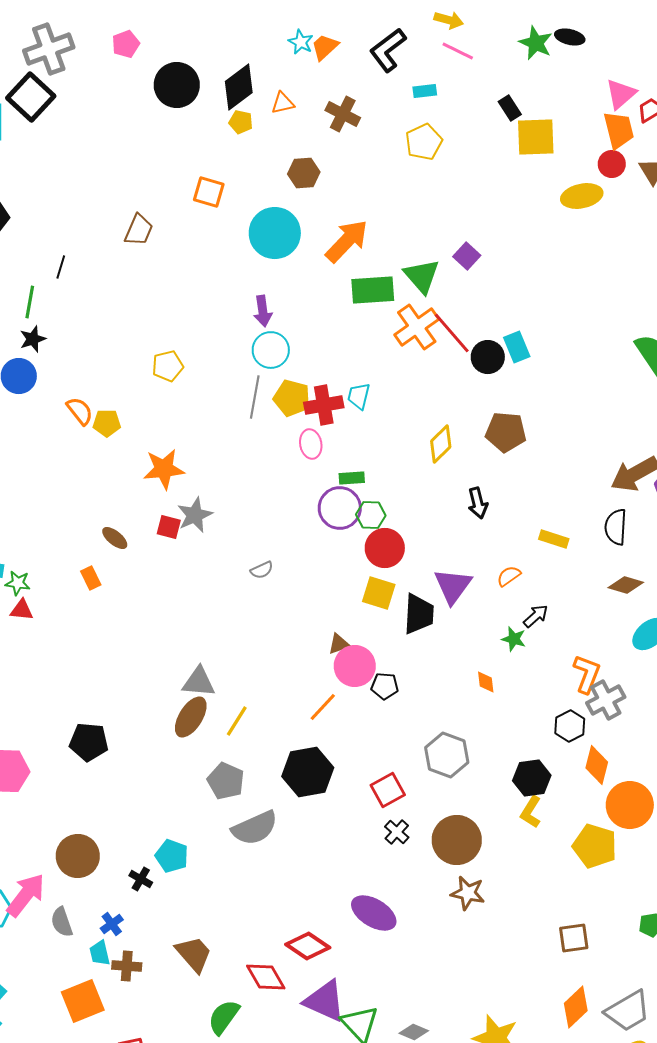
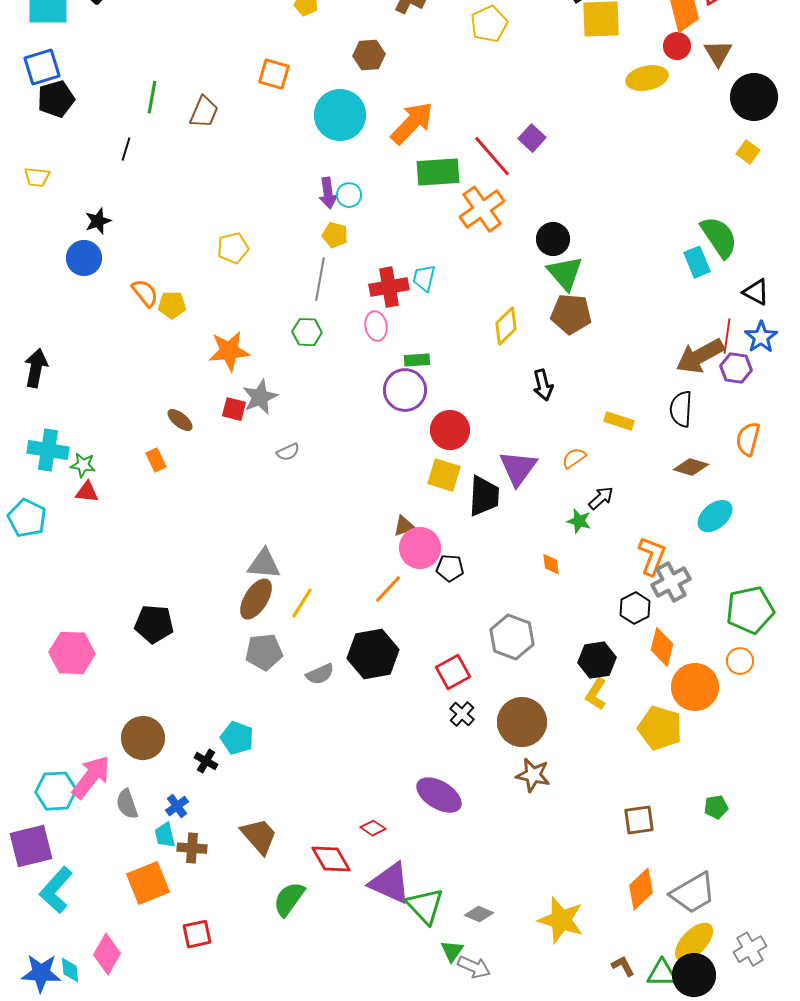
green triangle: (422, 276) -> (565, 273), moved
green line: (30, 302) -> (152, 97), moved
red line: (452, 333) -> (492, 156), moved
cyan rectangle: (517, 347) -> (697, 262), moved
cyan circle: (271, 350) -> (349, 195), moved, size x0.7
yellow pentagon: (292, 398) -> (335, 235), moved, size x0.7
green hexagon: (371, 515) -> (307, 332), moved
gray semicircle: (262, 570) -> (288, 452), moved
gray pentagon: (226, 781) -> (264, 652), moved, turned -30
gray semicircle: (255, 828) -> (320, 674), moved, size x0.6
red diamond: (308, 946) -> (373, 828), size x0.6

